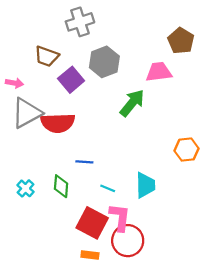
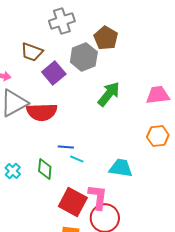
brown pentagon: (181, 41) -> (106, 38), moved
pink trapezoid: (159, 72) -> (158, 95), moved
cyan trapezoid: (145, 185) -> (121, 168), turned -80
cyan line: (108, 188) -> (77, 159), moved

